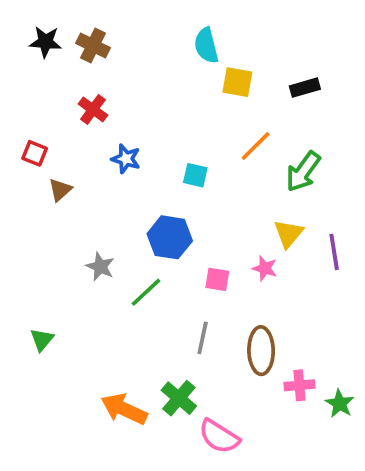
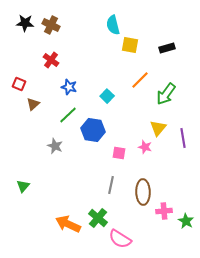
cyan square: (195, 175) -> (107, 96), turned 32
green line: (146, 292) -> (68, 115), moved

